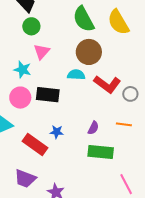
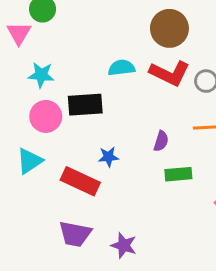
pink triangle: (42, 52) -> (19, 33), moved
brown circle: (89, 52) -> (169, 28), moved
green rectangle: (101, 152) -> (178, 174), size x0.7

